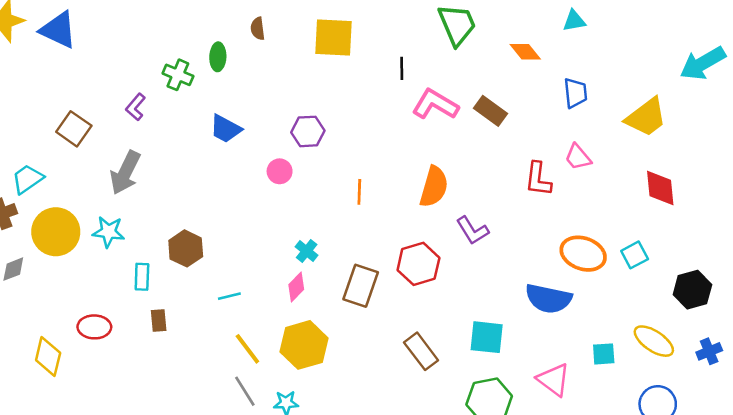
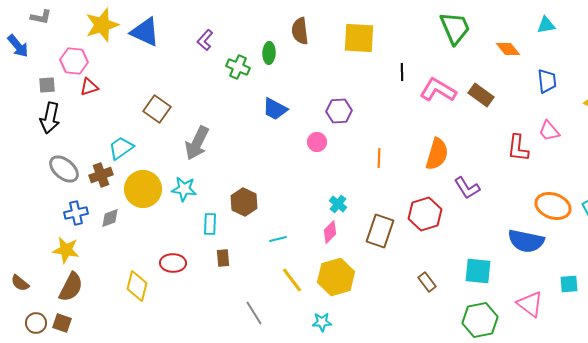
brown semicircle: (258, 29) -> (300, 31), size x1.5
black line: (402, 68) -> (402, 72), moved
purple L-shape: (136, 107) -> (205, 40), moved
brown rectangle: (421, 351) -> (427, 282), size x0.7
gray line: (245, 391) -> (254, 313), moved

